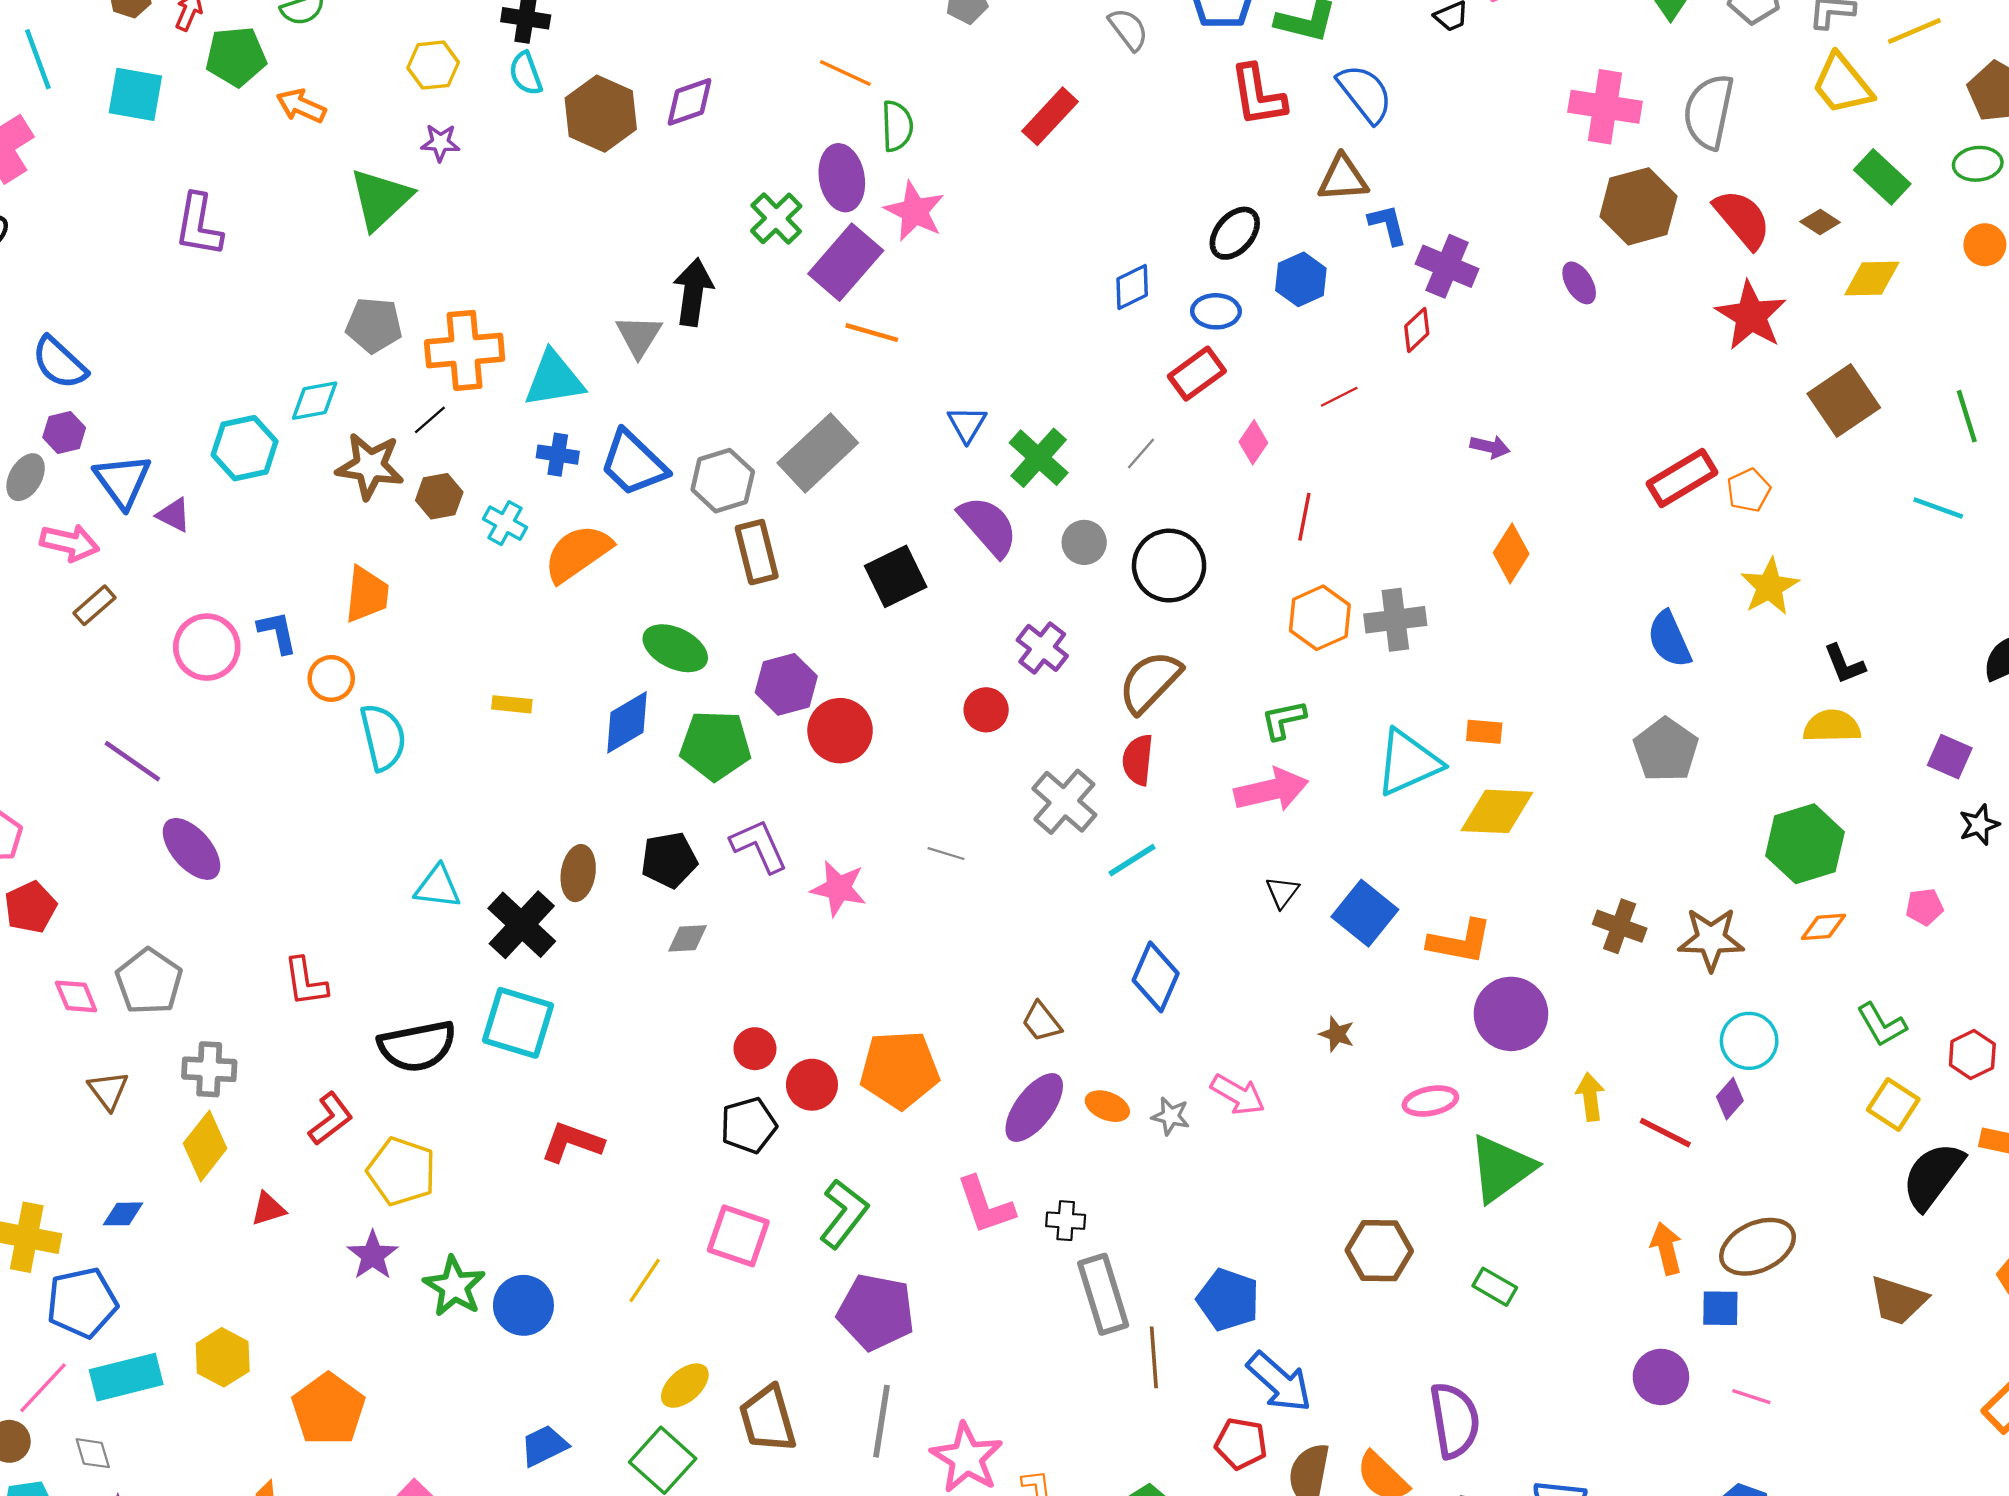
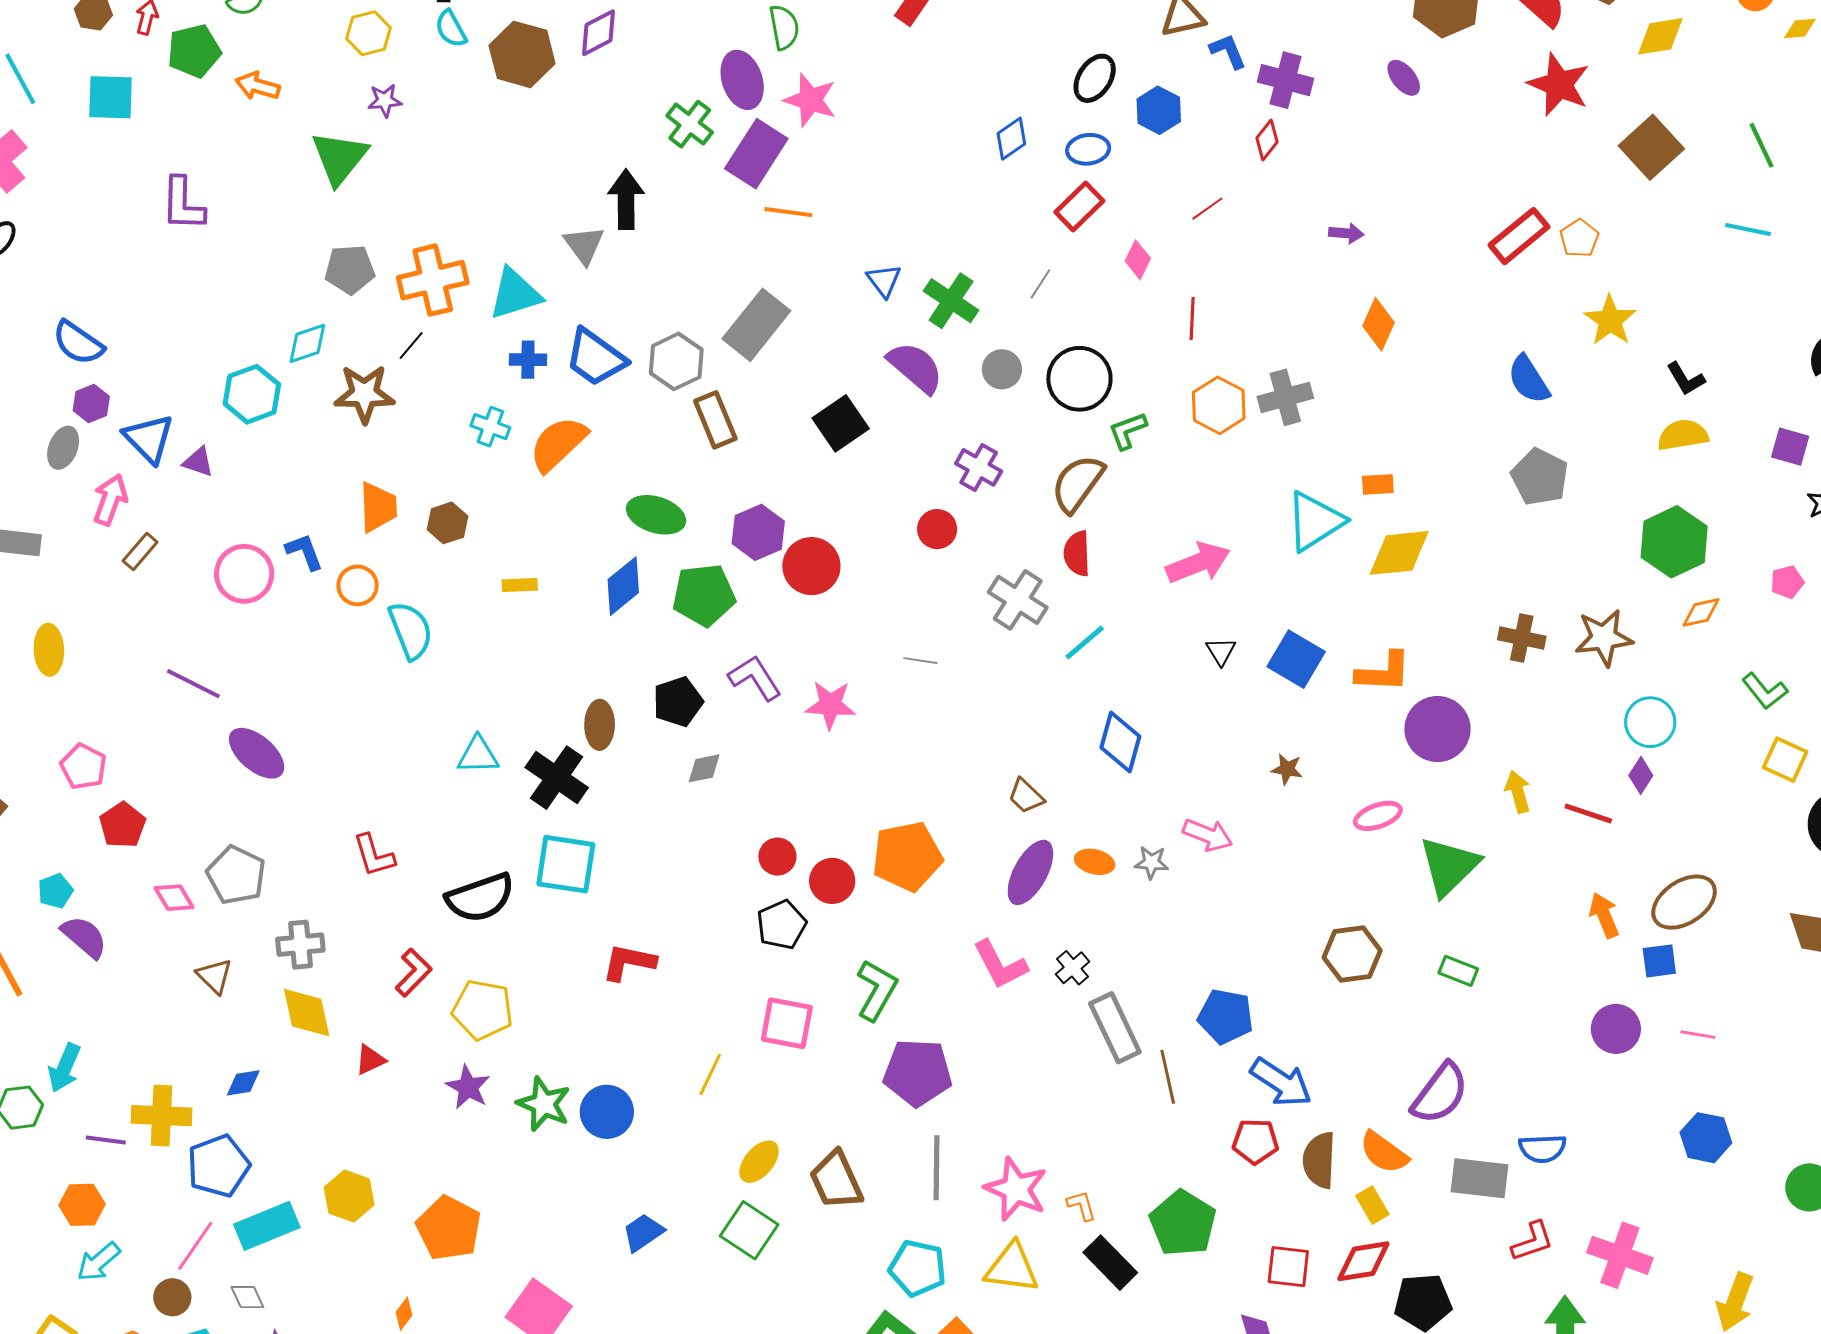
brown hexagon: (439, 496) -> (448, 523), moved
pink arrow: (70, 543) -> (110, 500), turned -75
green L-shape: (1283, 720) -> (1128, 431), moved
yellow diamond: (205, 1146) -> (307, 1013), turned -42
black cross: (1066, 1221) -> (1073, 968), turned -36
purple semicircle: (1455, 1420) -> (1440, 1093), turned 54

